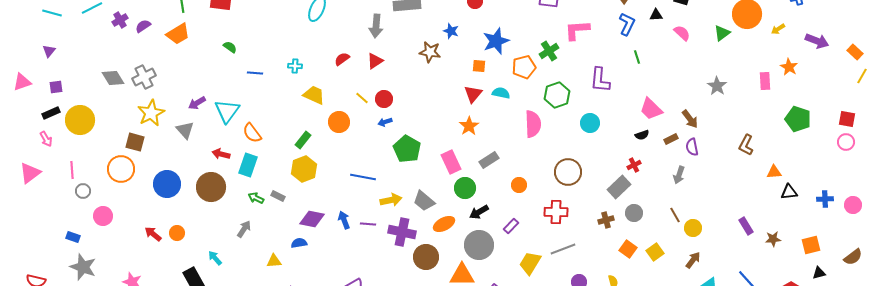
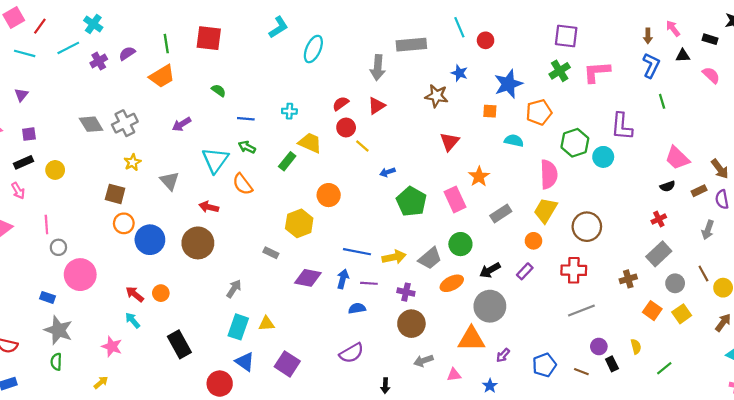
purple semicircle: (143, 26) -> (127, 53), moved
green cross: (549, 51) -> (560, 71), moved
red triangle: (473, 94) -> (450, 142), moved
red circle: (384, 99) -> (346, 127), moved
purple arrow: (197, 103) -> (182, 124), moved
yellow star: (151, 113) -> (132, 162), size x0.6
yellow circle: (80, 120) -> (55, 170), size x0.6
orange circle: (339, 122) -> (329, 195), moved
cyan circle: (590, 123) -> (603, 157), moved
green rectangle: (303, 140) -> (287, 161), moved
pink rectangle: (451, 162) -> (455, 199), moved
cyan rectangle: (248, 165) -> (238, 327), moved
orange circle: (121, 169) -> (124, 223), moved, size x0.7
blue line: (363, 177) -> (357, 252), moved
gray rectangle: (619, 187) -> (659, 254), moved
green circle: (465, 188) -> (460, 244), moved
green arrow: (256, 198) -> (247, 147), moved
gray trapezoid: (424, 201) -> (430, 258), turned -80
gray circle: (634, 213) -> (675, 283), moved
pink circle: (103, 216) -> (80, 275), size x1.5
blue arrow: (344, 220) -> (343, 279), turned 36
purple rectangle: (511, 226) -> (525, 271), moved
purple cross: (402, 232) -> (406, 292), size x0.6
blue semicircle: (299, 243) -> (357, 308), moved
brown circle: (426, 257) -> (411, 324), moved
cyan arrow: (215, 258) -> (132, 320), moved
yellow trapezoid: (530, 263) -> (545, 210), moved

